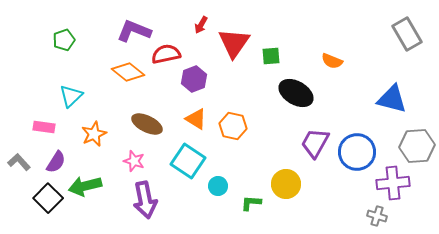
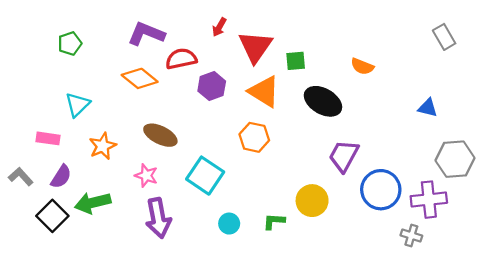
gray rectangle: (407, 34) -> (444, 37), size x0.7
blue triangle: (392, 99) -> (428, 108), size x0.6
orange triangle: (196, 119) -> (264, 91), moved, size x1.4
blue circle: (357, 152) -> (381, 190), moved
cyan circle: (218, 186) -> (229, 224), moved

